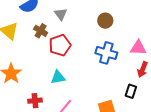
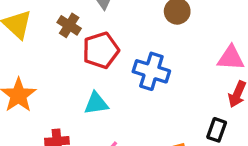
blue cross: (106, 53) -> (151, 71), moved

